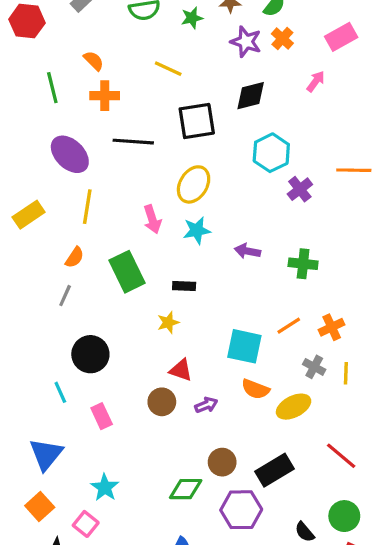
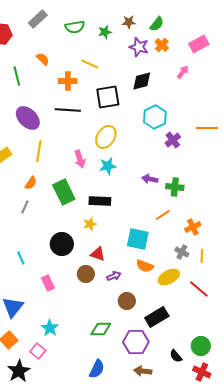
orange cross: (105, 96) -> (68, 81), moved
purple arrow: (248, 251) -> (150, 179), moved
black rectangle: (184, 286) -> (100, 201), size x1.5
orange line: (289, 326) -> (163, 215), moved
black circle: (90, 354) -> (62, 244), moved
cyan line: (60, 392) -> (21, 258), moved
red line: (341, 456) -> (199, 289), moved
brown circle: (222, 462) -> (127, 301), moved

